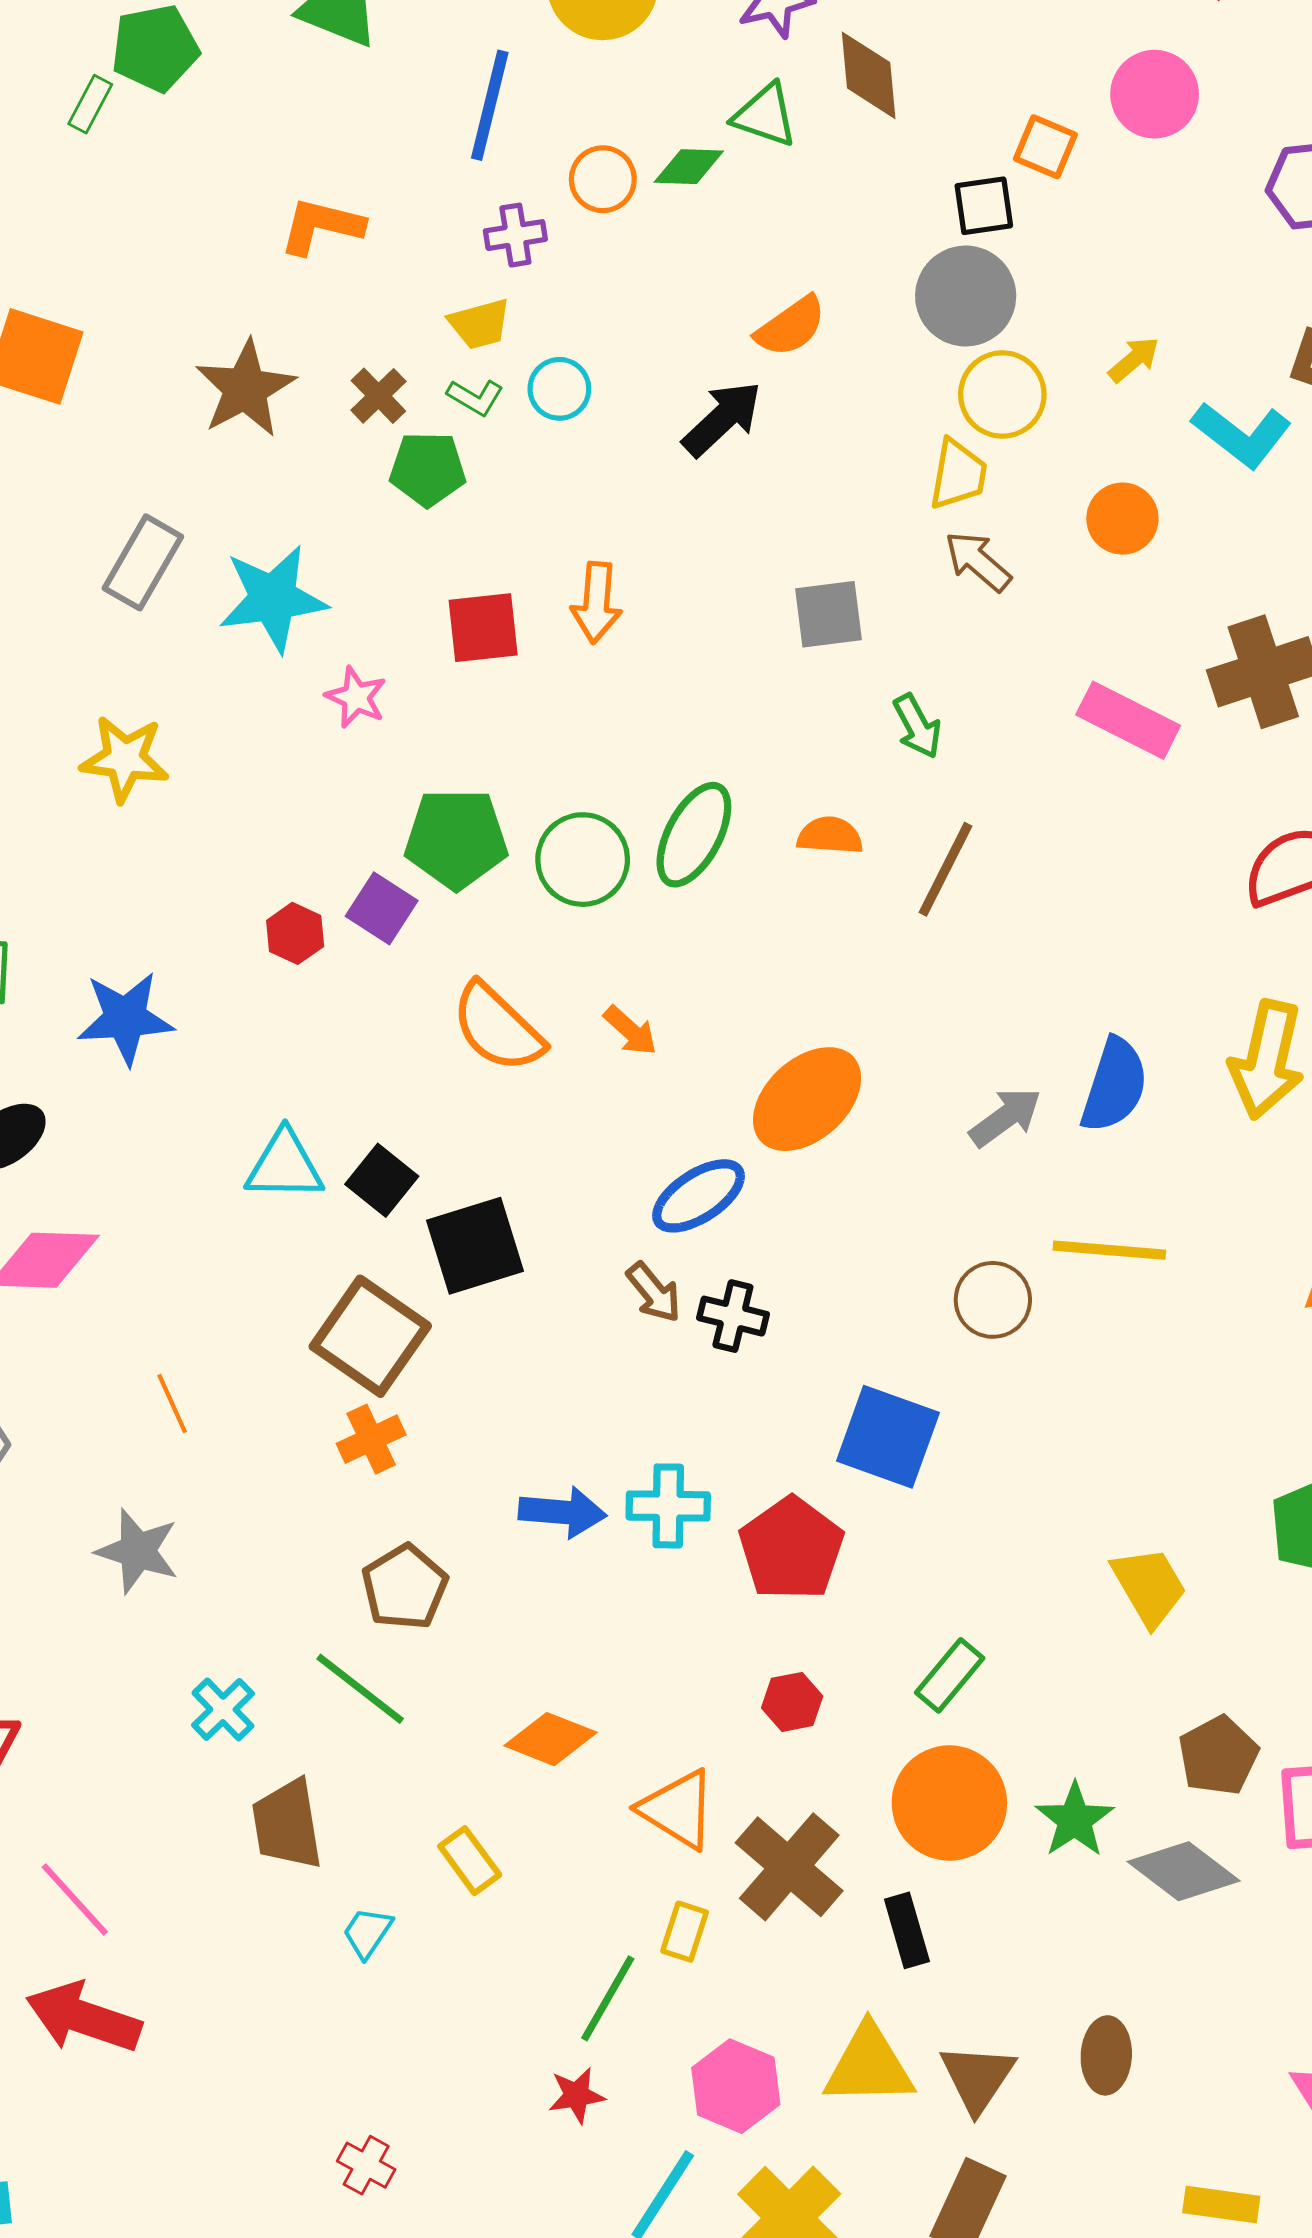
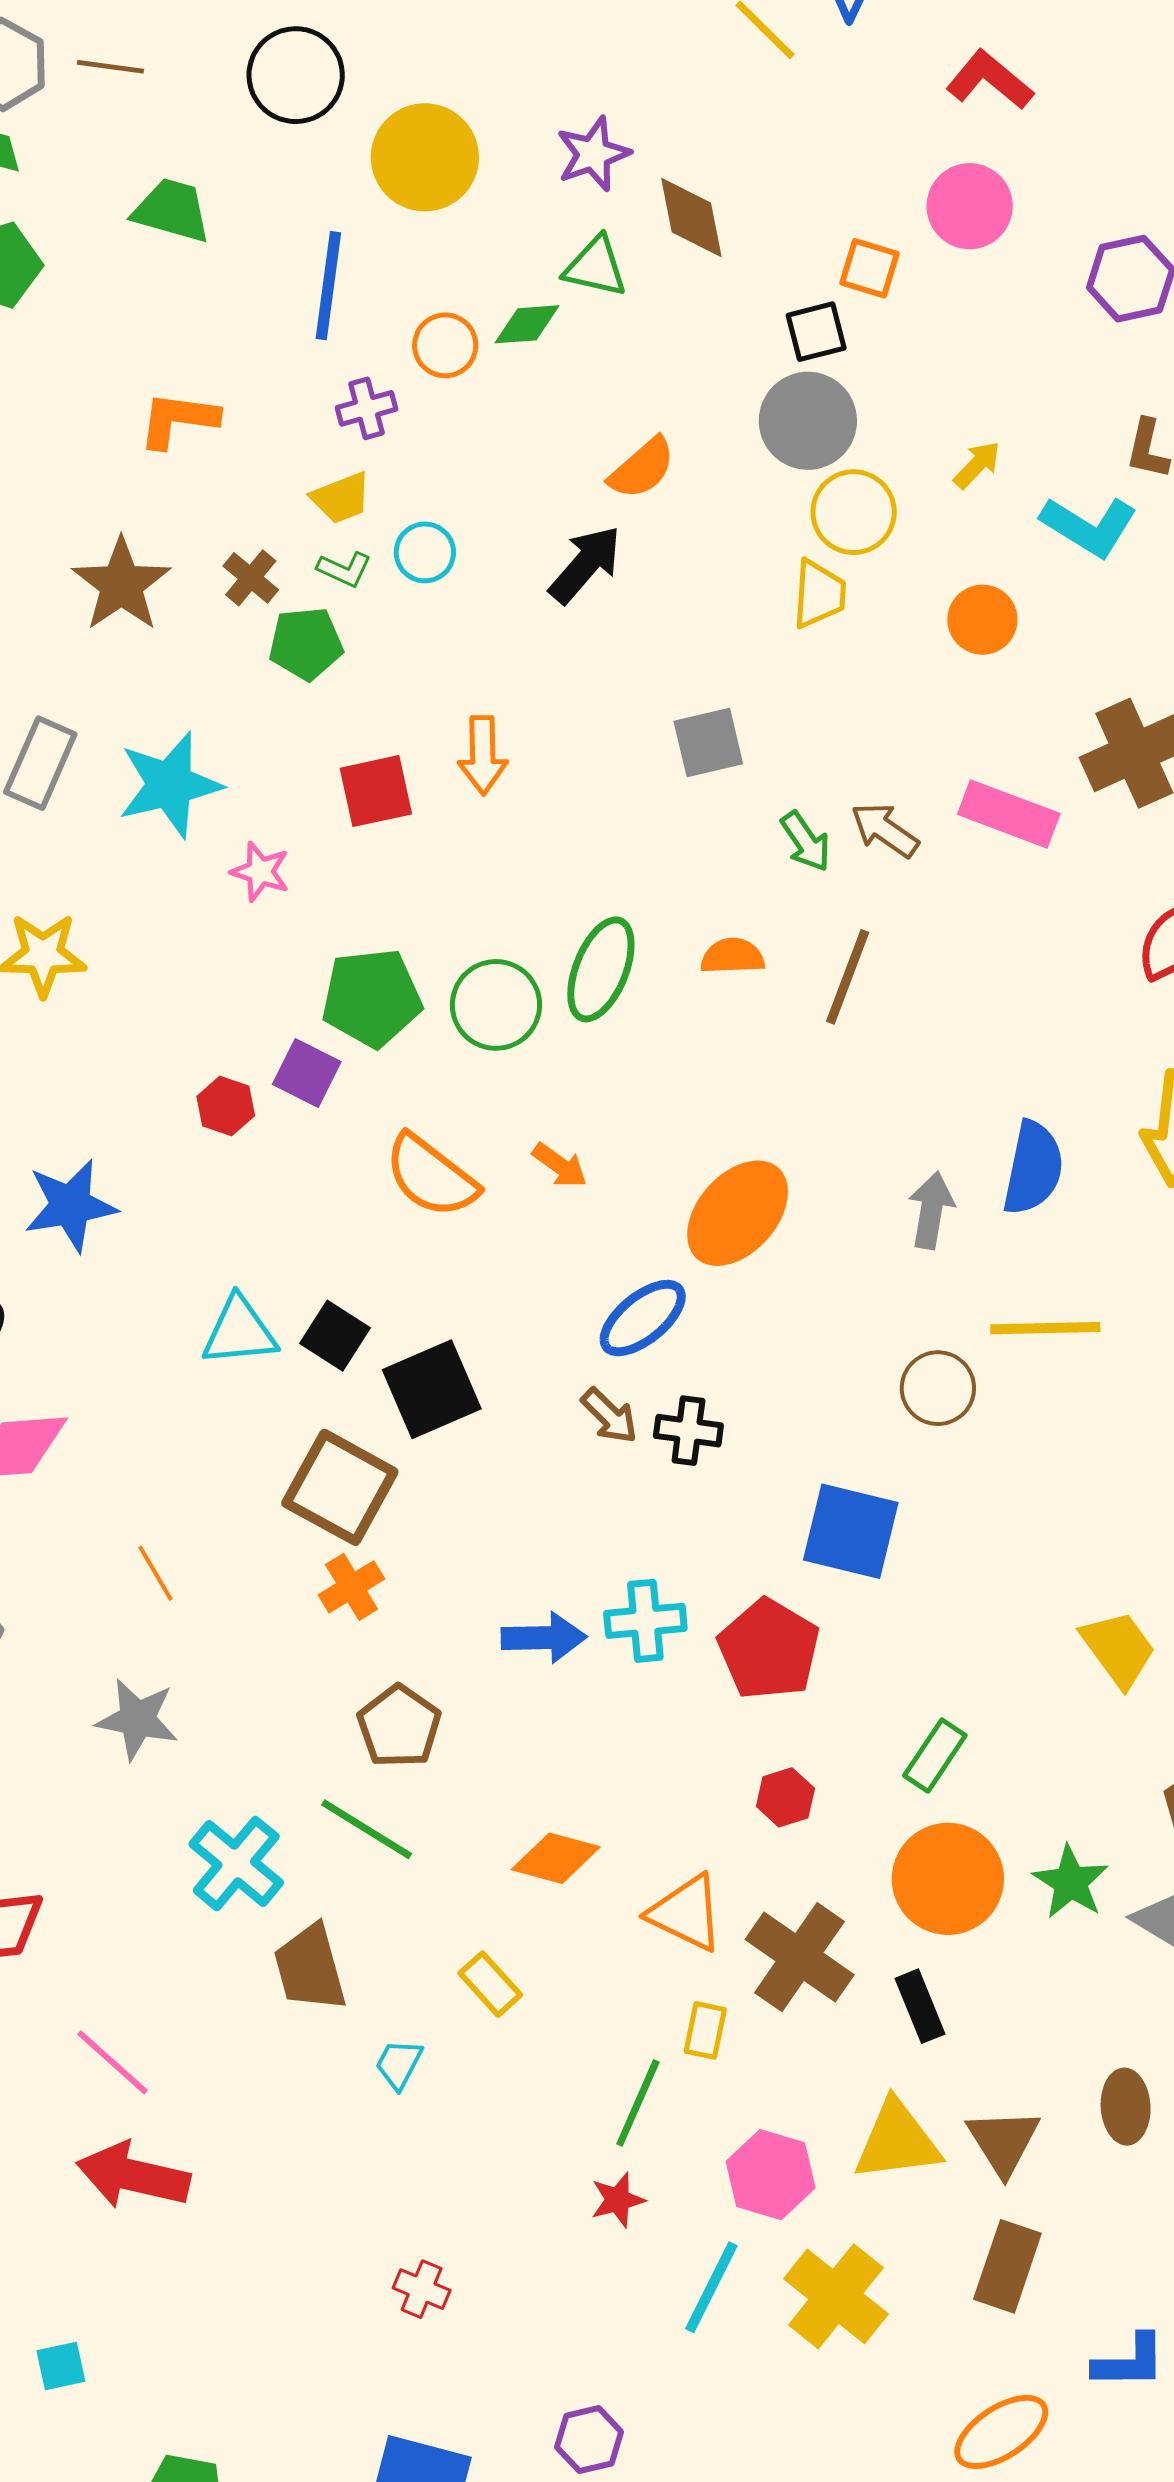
brown arrow: (978, 561) -> (885, 830), moved
gray arrow: (1005, 1117) -> (931, 1210), turned -38
cyan cross: (223, 1709) -> (236, 1863), size x1.5

